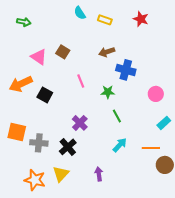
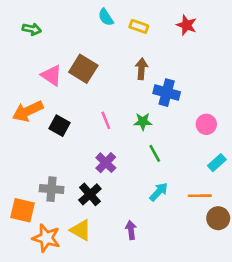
brown square: (63, 52) -> (83, 69), size x1.5
brown arrow: (107, 52) -> (141, 69), turned 112
pink line: (81, 81) -> (106, 120), moved
orange square: (17, 132) -> (22, 210), moved
yellow triangle: (61, 174) -> (81, 230), turned -42

